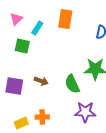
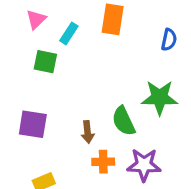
brown arrow: (41, 81) -> (88, 132), moved, turned 64
orange cross: (42, 117) -> (103, 162), moved

